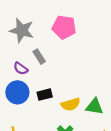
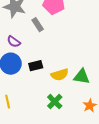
gray rectangle: (39, 57) -> (38, 25), moved

